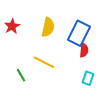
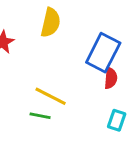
yellow semicircle: (48, 27) -> (51, 23), moved
green line: (21, 75) -> (40, 116), moved, turned -48

